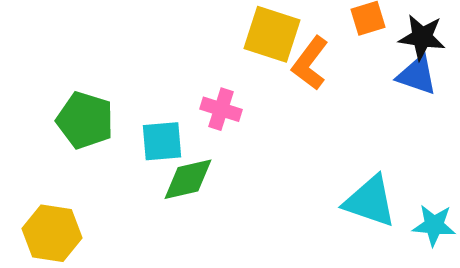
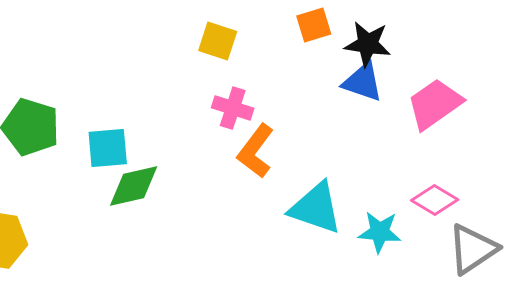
yellow square: (272, 34) -> (218, 41), size x0.7
orange L-shape: (310, 63) -> (256, 151), moved
pink cross: (221, 109) -> (233, 108), moved

